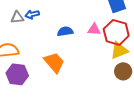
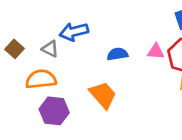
blue arrow: (32, 14) -> (74, 32), size x1.5
gray triangle: (17, 17) -> (50, 49), moved, turned 32

